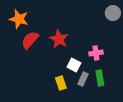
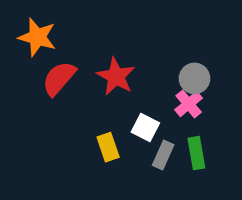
gray circle: (113, 13) -> (194, 78), moved
pink cross: (96, 53) -> (189, 104), turned -32
yellow rectangle: (61, 83) -> (108, 147), moved

